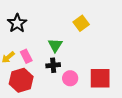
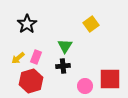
pink rectangle: (26, 56) -> (36, 57), turned 48
pink circle: (70, 78) -> (85, 86), moved

